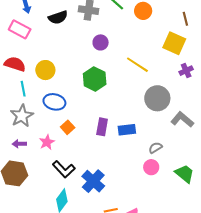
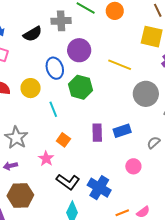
purple circle: (101, 42) -> (79, 50), size x1.5
cyan line: (23, 89) -> (53, 109), moved
blue ellipse: (54, 102) -> (55, 68), moved, turned 70
purple arrow: (19, 144) -> (10, 166), moved
pink circle: (151, 167) -> (133, 166), moved

